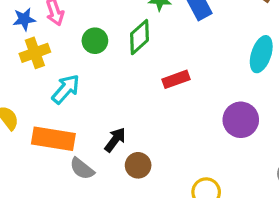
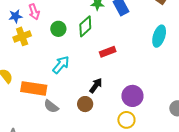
cyan arrow: (66, 89) -> (61, 65), moved
purple circle: (241, 120) -> (132, 96), moved
black arrow: (115, 140) -> (96, 86), moved

